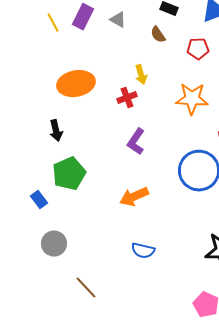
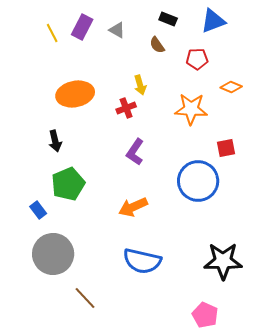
gray circle: (54, 244) -> (53, 254), size x1.6
blue semicircle: (143, 251) -> (142, 261), size x1.6

